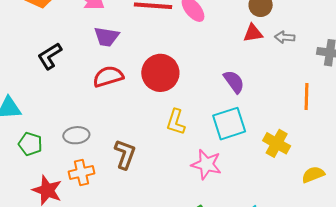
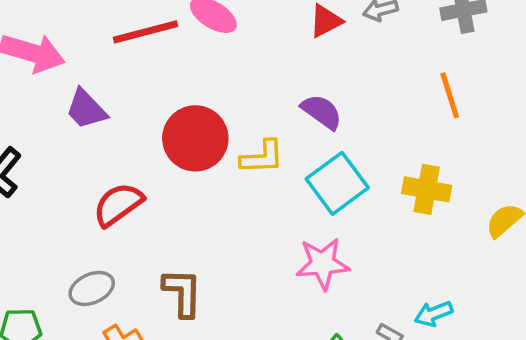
purple trapezoid: (106, 37) -> (86, 109), turned 56
red semicircle: (108, 77) -> (118, 204), moved
yellow L-shape: (176, 122) -> (262, 157), moved, turned -92

